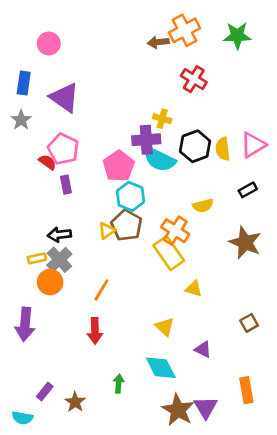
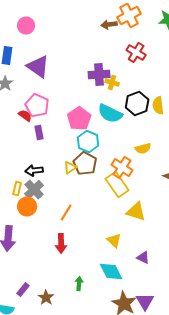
purple cross: (146, 140) -> (99, 74), moved
yellow rectangle: (37, 258) -> (17, 188), turned -64
yellow triangle: (194, 289) -> (136, 212), size x1.5

